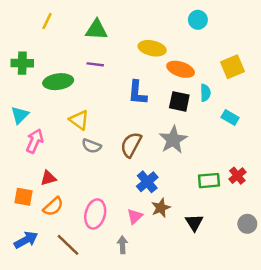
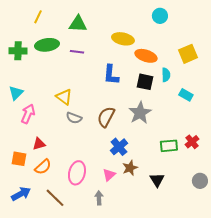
green ellipse: (58, 82) -> (47, 45), moved

